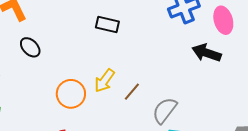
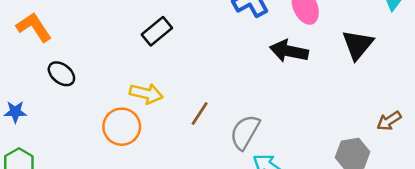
black rectangle: (107, 24) -> (157, 31), turned -45
yellow arrow: (104, 81) -> (146, 94), moved, turned -105

